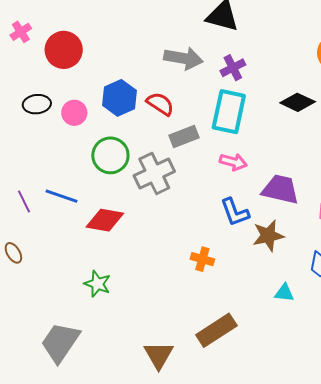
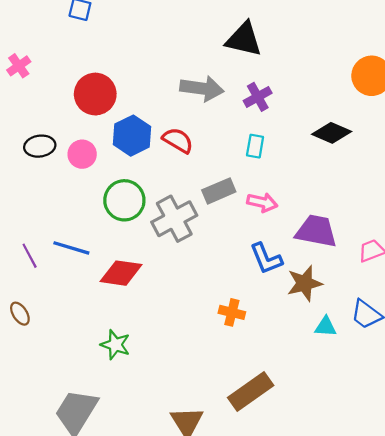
red circle: (64, 50) -> (95, 94), moved
cyan rectangle: (229, 112) -> (255, 146), size x0.5
gray rectangle: (184, 136) -> (219, 191), moved
cyan triangle: (284, 293) -> (326, 327), moved

